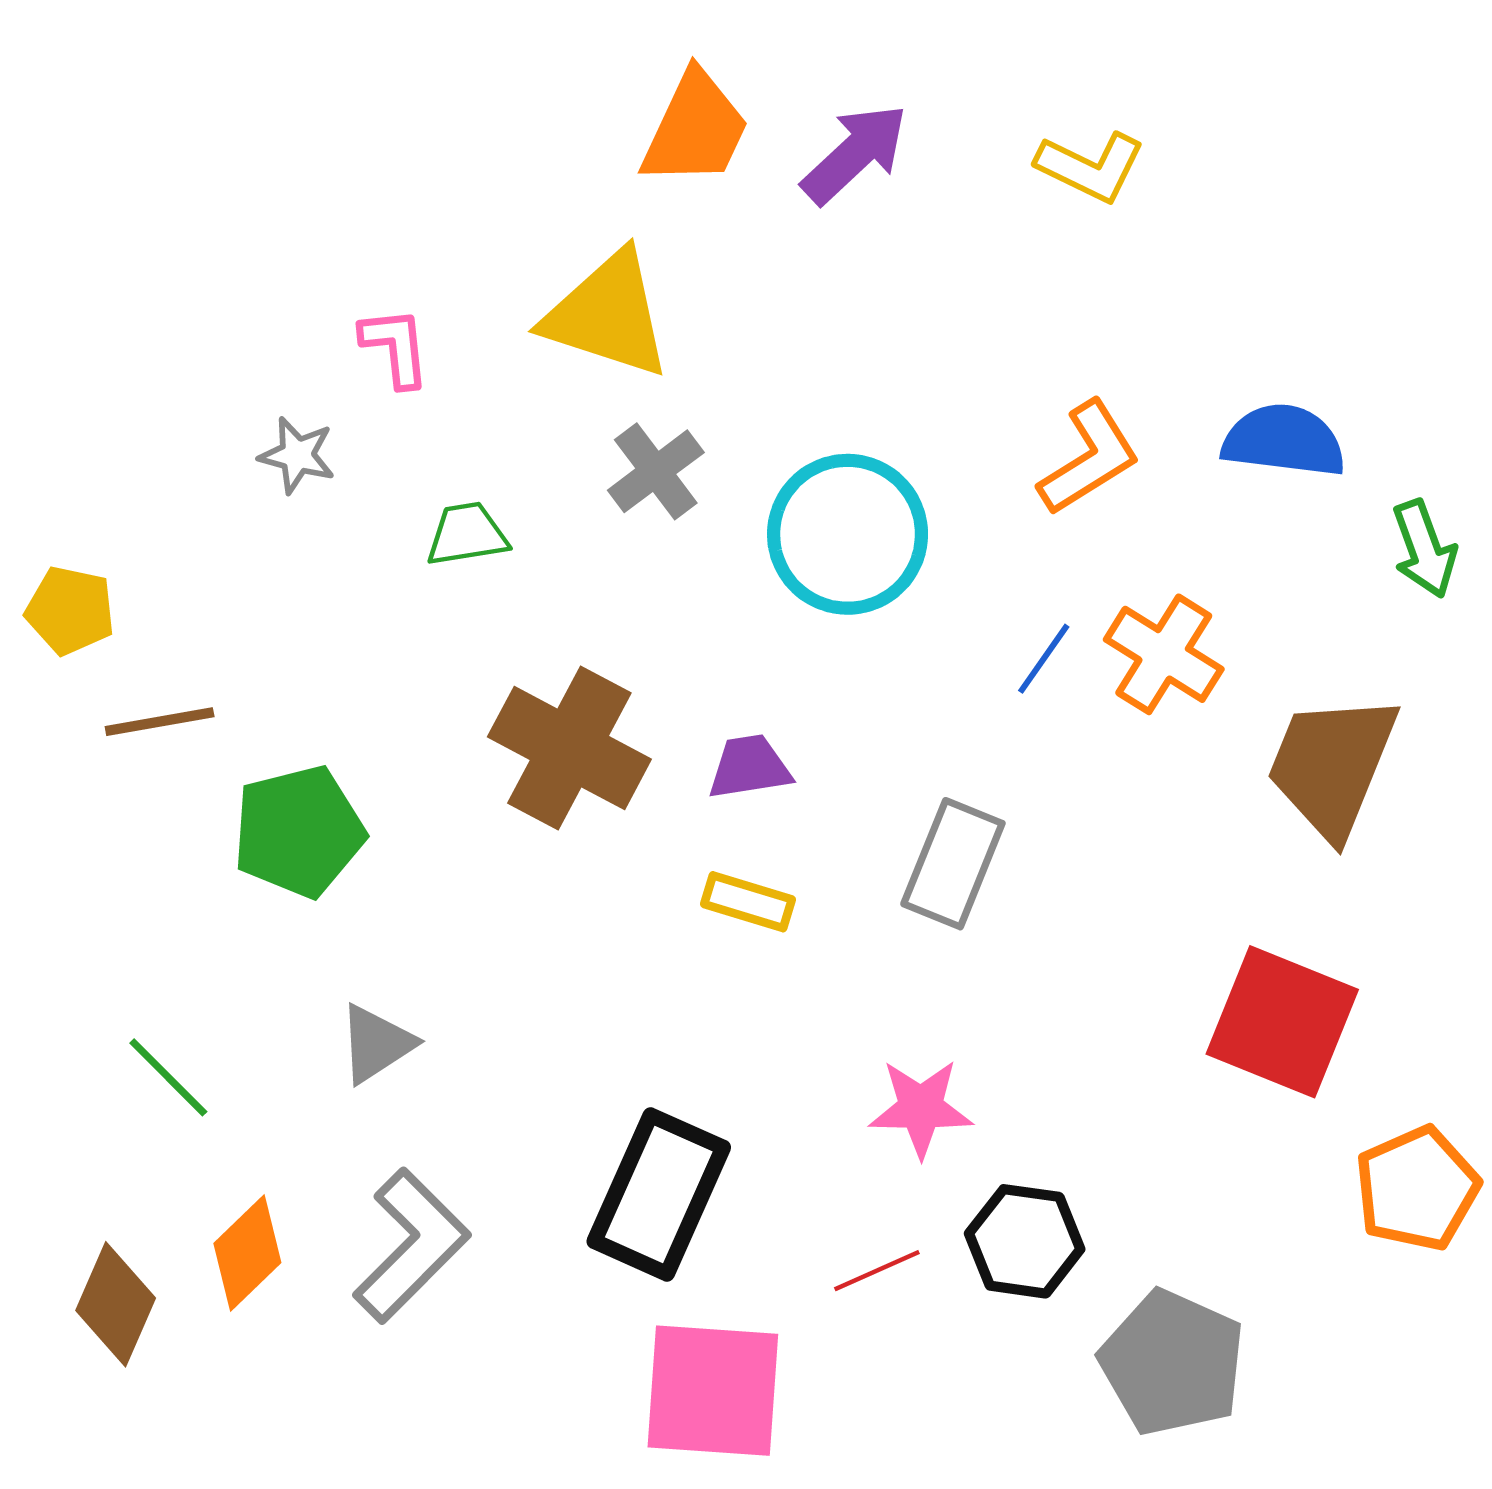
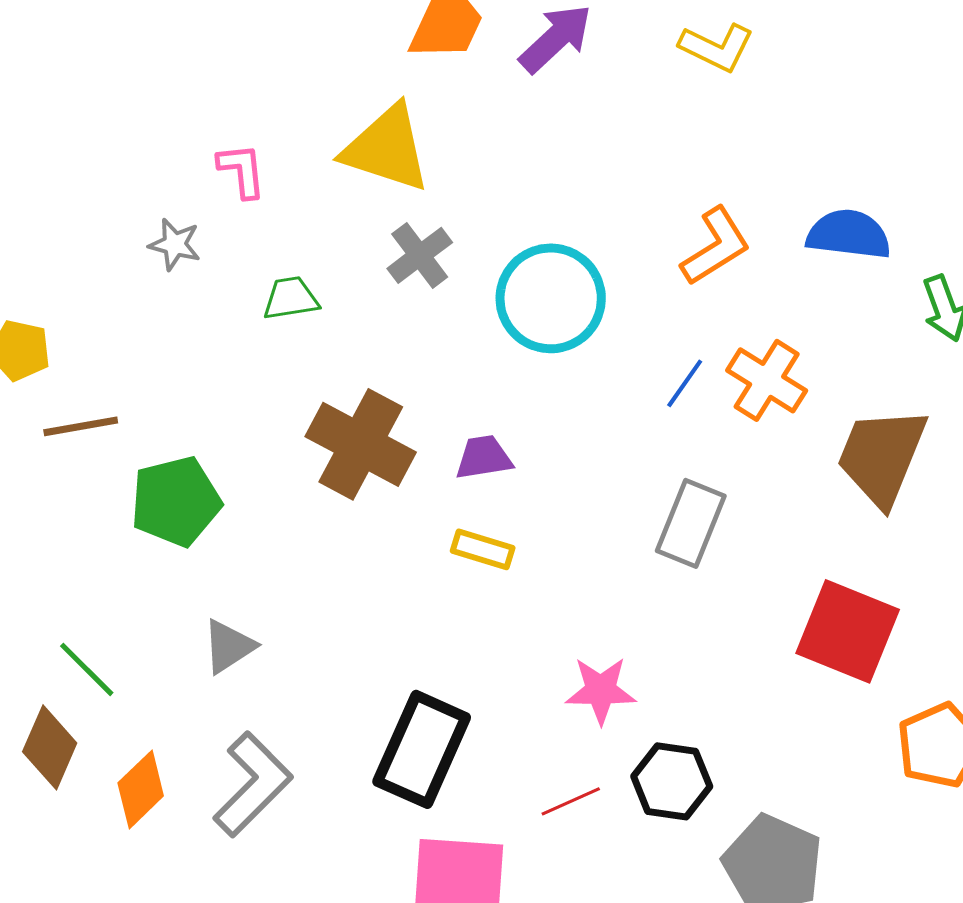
gray rectangle: (953, 864) -> (691, 523), moved
brown diamond: (116, 1304) -> (50, 747), moved

